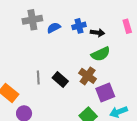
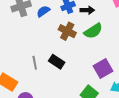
brown cross: (88, 76) -> (67, 31), moved

